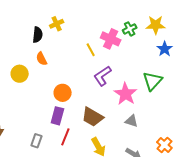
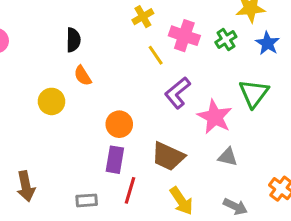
yellow cross: (57, 24) -> (143, 17), moved
green cross: (130, 29) -> (226, 39), moved
gray rectangle: (36, 141) -> (87, 200), turned 72

